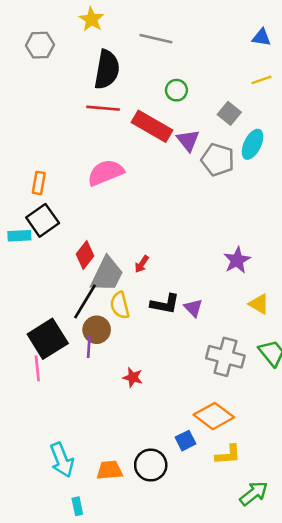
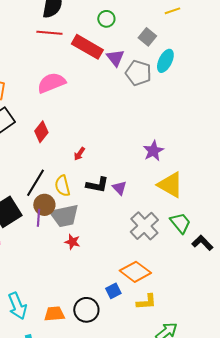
red diamond: (85, 255) -> (41, 132), moved
gray trapezoid: (107, 274) -> (64, 216), moved, turned 52
yellow triangle: (259, 304) -> (170, 185), size x1.6
gray cross: (225, 357) -> (144, 226), turned 32

